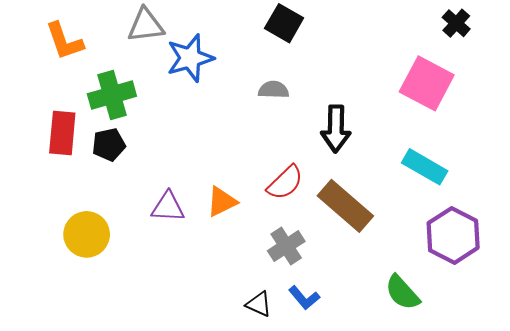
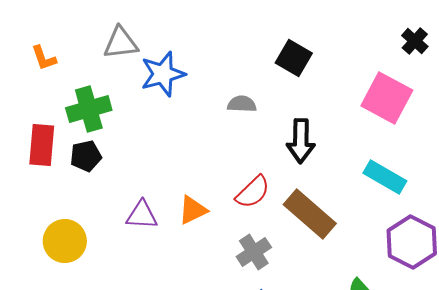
black square: (284, 23) -> (294, 58), moved
orange L-shape: (64, 41) -> (44, 58), size x0.7

